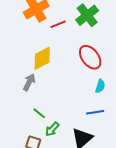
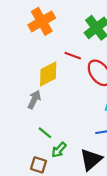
red line: (58, 24) -> (73, 56), moved, turned 42

